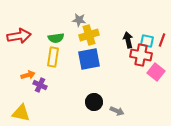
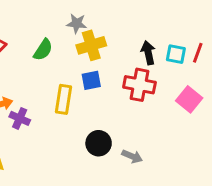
green semicircle: (56, 38) -> (43, 50), turned -49
red cross: (141, 55) -> (139, 85), moved
yellow rectangle: (53, 57) -> (64, 99), moved
blue square: (89, 59) -> (91, 80), size x0.6

